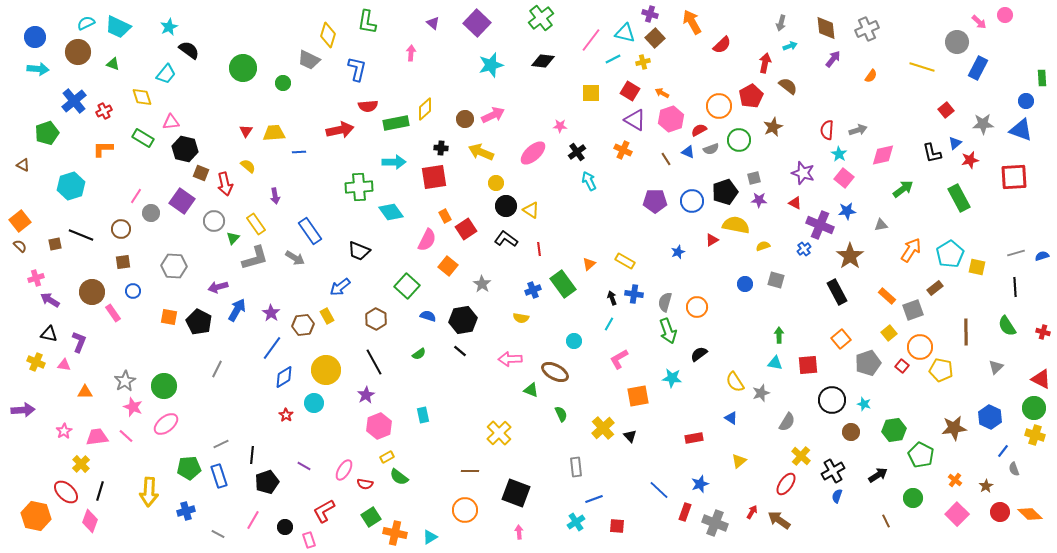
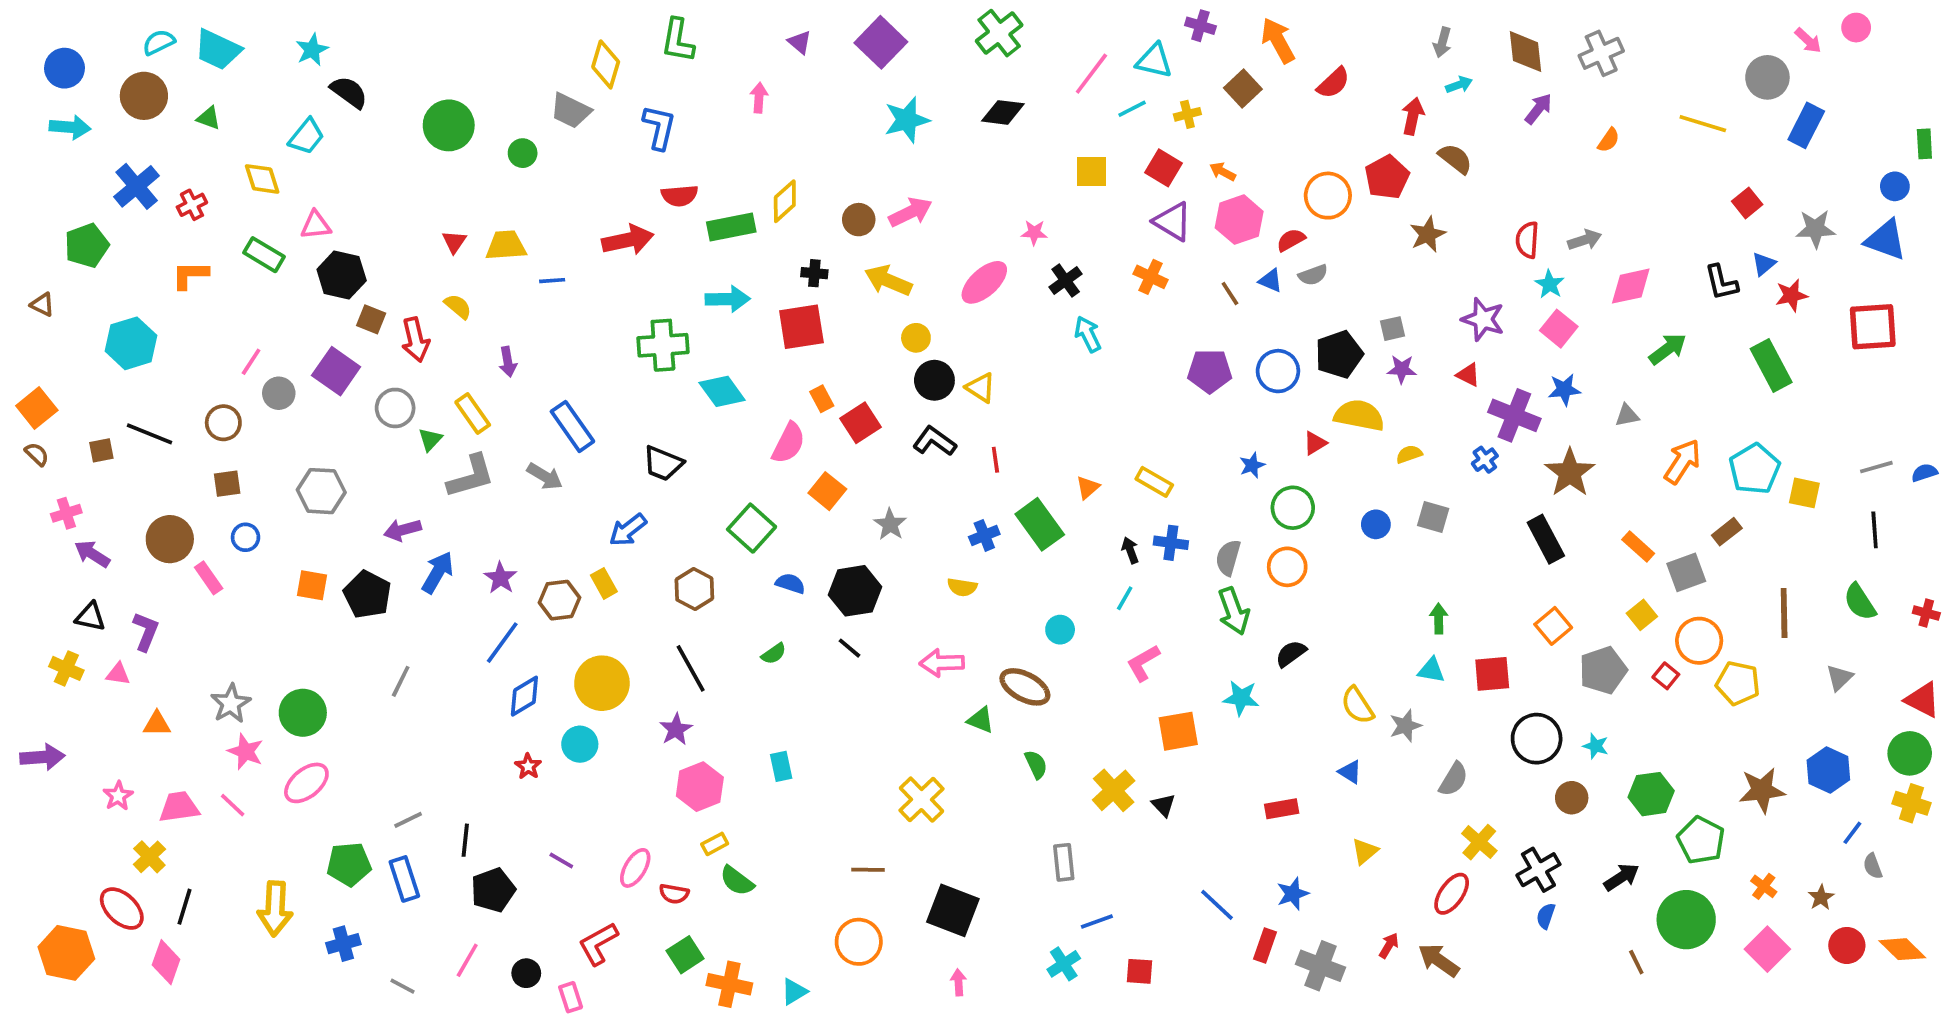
brown square: (655, 38) -> (1243, 88), moved
green circle: (739, 140) -> (1293, 508), moved
green circle: (913, 498) -> (1686, 920), size x1.6

